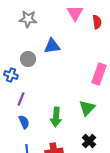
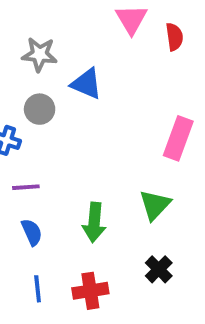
gray star: (28, 19) -> (40, 54), moved
blue triangle: (52, 46) -> (86, 84), turned 30
purple line: (21, 99) -> (26, 187), turned 64

